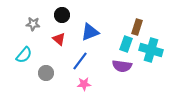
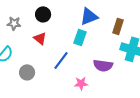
blue triangle: (90, 32) -> (89, 16), moved
cyan rectangle: (126, 44) -> (80, 37), moved
pink star: (84, 84) -> (81, 83), moved

